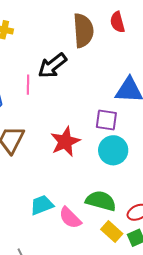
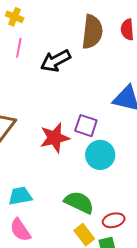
pink line: (28, 85) -> (19, 48), moved
purple square: (106, 120) -> (86, 126), moved
pink semicircle: (70, 218) -> (20, 230), moved

